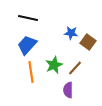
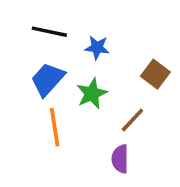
blue star: (71, 33) -> (97, 48), moved
green star: (54, 65) -> (92, 94), moved

